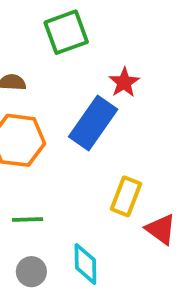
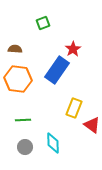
green square: (66, 32) -> (43, 23), size x0.6

